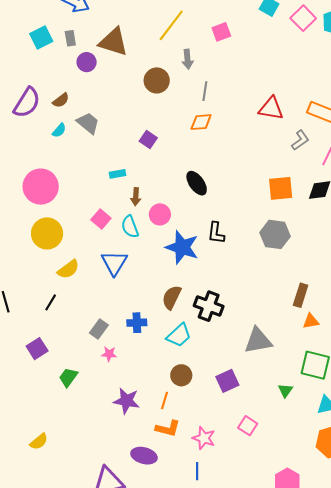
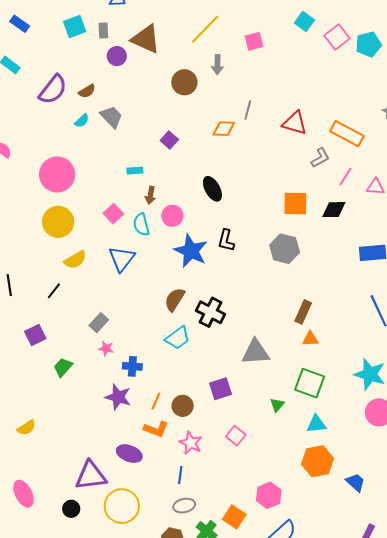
gray line: (205, 91) -> (248, 110), moved
blue cross: (137, 323) -> (132, 366), moved
brown circle: (181, 375) -> (183, 406), moved

